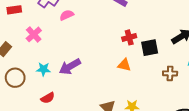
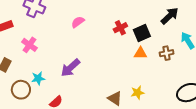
pink semicircle: (67, 15) -> (78, 22), moved
orange triangle: (124, 65) -> (140, 53), moved
cyan star: (43, 69) -> (38, 78), moved

